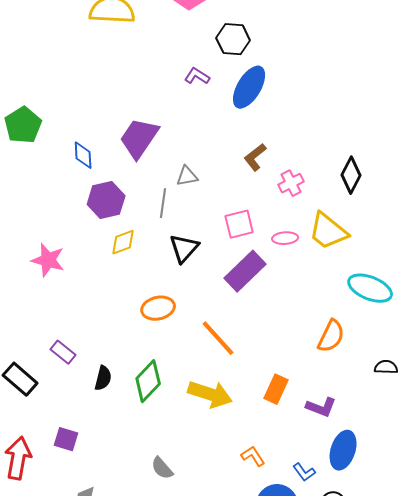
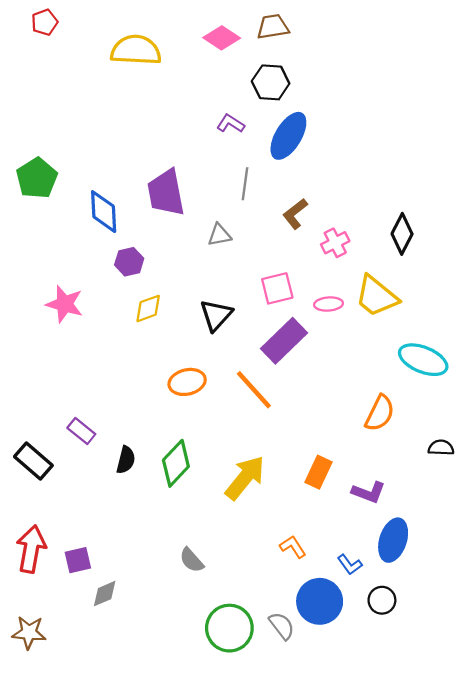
purple trapezoid: (139, 138) -> (166, 193), turned -45
blue diamond: (83, 155) -> (104, 212), size x1.4
purple hexagon: (106, 200) -> (129, 262), size x0.7
gray line: (163, 203) -> (245, 184), moved
pink star: (48, 260) -> (65, 304), moved
orange line: (218, 338) -> (254, 390), moved
yellow arrow: (210, 394) -> (245, 478), turned -69
purple square: (66, 439) -> (78, 560), moved, turned -30

